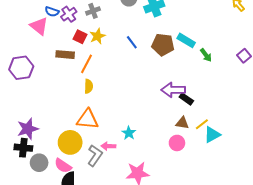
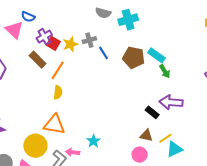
gray cross: (93, 11) -> (89, 40), moved
purple cross: (69, 14) -> (44, 37), moved
brown rectangle: (65, 55) -> (38, 60), turned 36
green arrow: (206, 55) -> (165, 71), moved
purple arrow: (173, 90) -> (171, 102), moved

